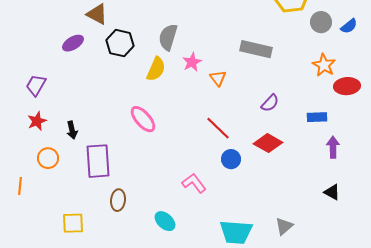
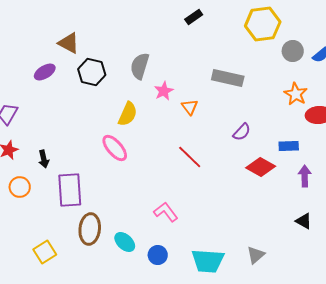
yellow semicircle: (156, 69) -> (128, 114), moved
red diamond: (268, 143) -> (261, 167), moved
blue circle: (231, 159) -> (158, 255), moved
brown ellipse: (118, 200) -> (90, 229), size x1.4
cyan ellipse: (165, 221) -> (125, 242), moved
yellow square: (73, 223) -> (45, 252), turned -30

